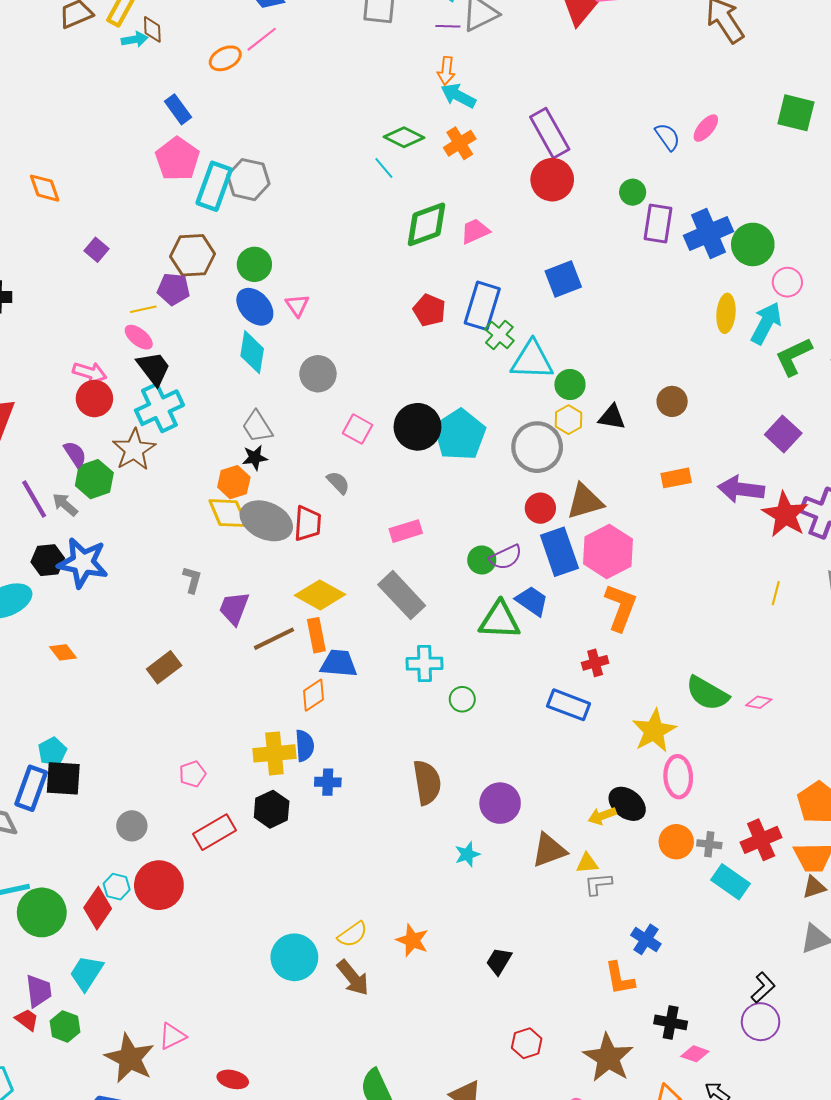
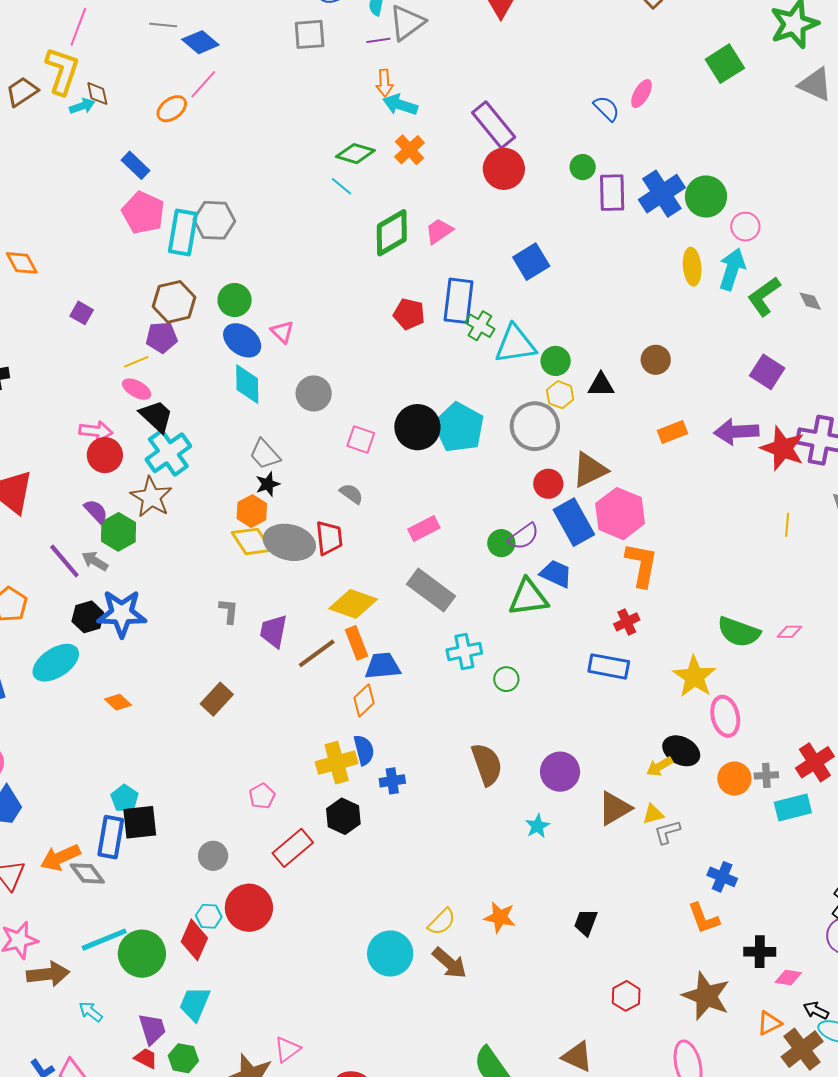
green square: (796, 113) -> (725, 64), turned -36
cyan rectangle: (730, 882) -> (793, 807), turned -39

